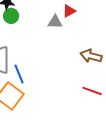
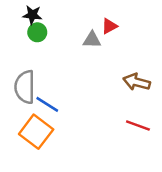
blue line: (19, 74) -> (47, 104), turned -36

